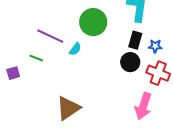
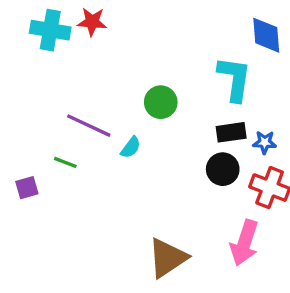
green circle: (93, 22) -> (161, 102), size x0.7
black rectangle: (135, 40) -> (231, 132), turned 66
brown triangle: (68, 108) -> (167, 258), moved

